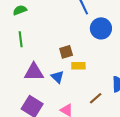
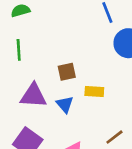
brown square: (66, 52) -> (67, 72), moved

